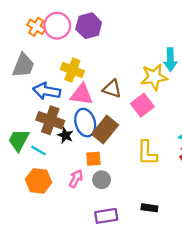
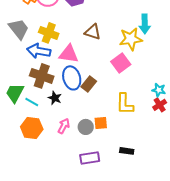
gray trapezoid: (23, 65) -> (19, 29), turned -60
yellow cross: (72, 70) -> (49, 33), moved
brown triangle: (112, 89) -> (93, 32), moved
brown rectangle: (105, 130) -> (89, 84), size x0.7
black star: (65, 135) -> (55, 98), moved
orange square: (93, 159) -> (101, 123), moved

